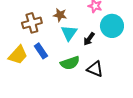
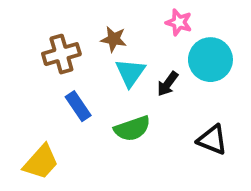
yellow trapezoid: (18, 55) -> (41, 162), moved
black triangle: (95, 69) -> (212, 140), moved

